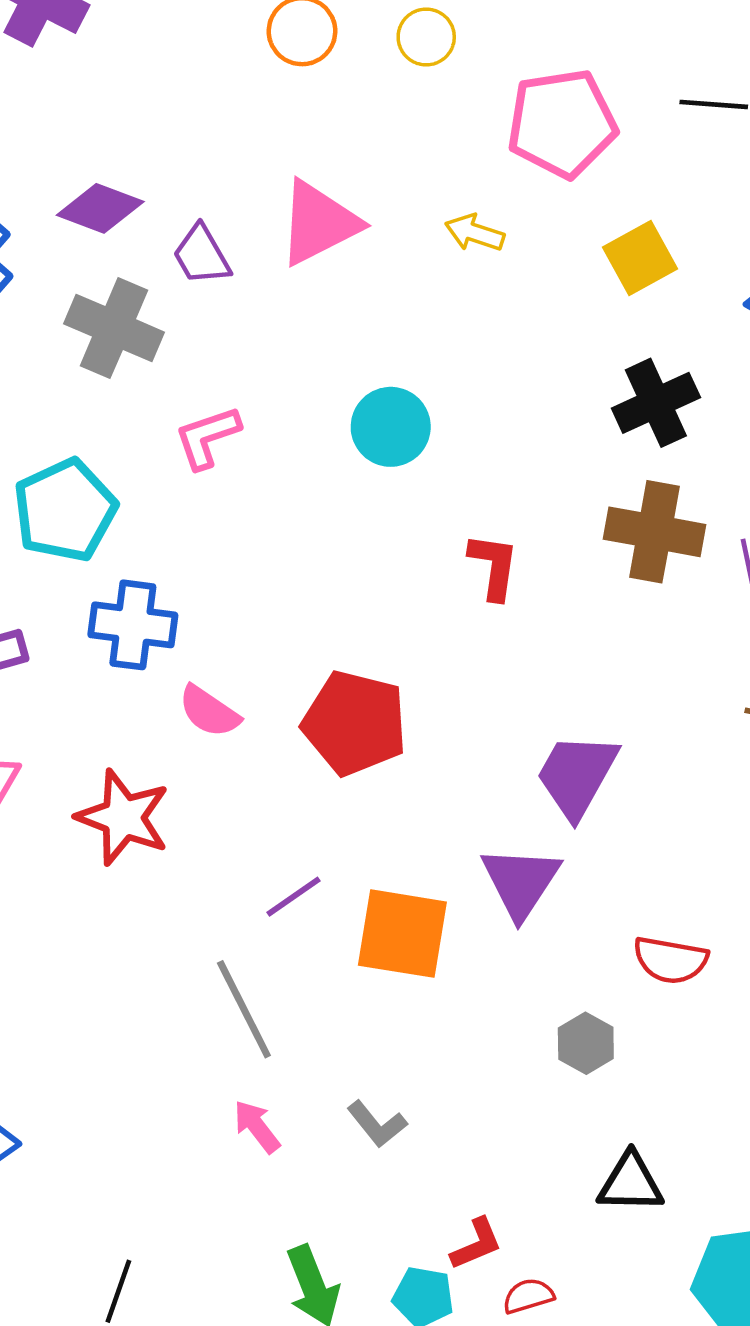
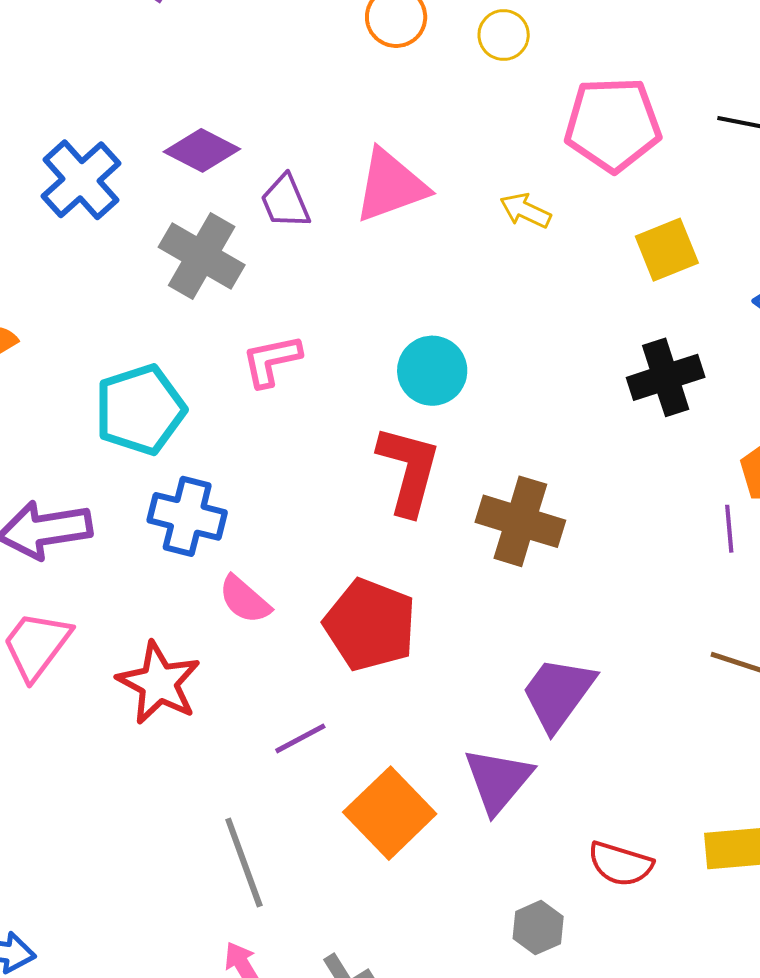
brown cross: (654, 532) -> (520, 521), moved
red L-shape: (494, 566) -> (409, 470), moved, size x1.5
purple line: (294, 897) -> (300, 738), moved
orange square: (402, 934) -> (390, 813), turned 30

